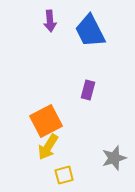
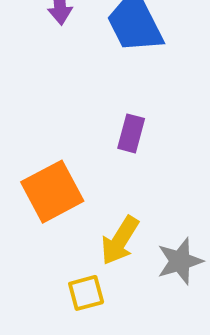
yellow arrow: (48, 147) -> (120, 240), moved

